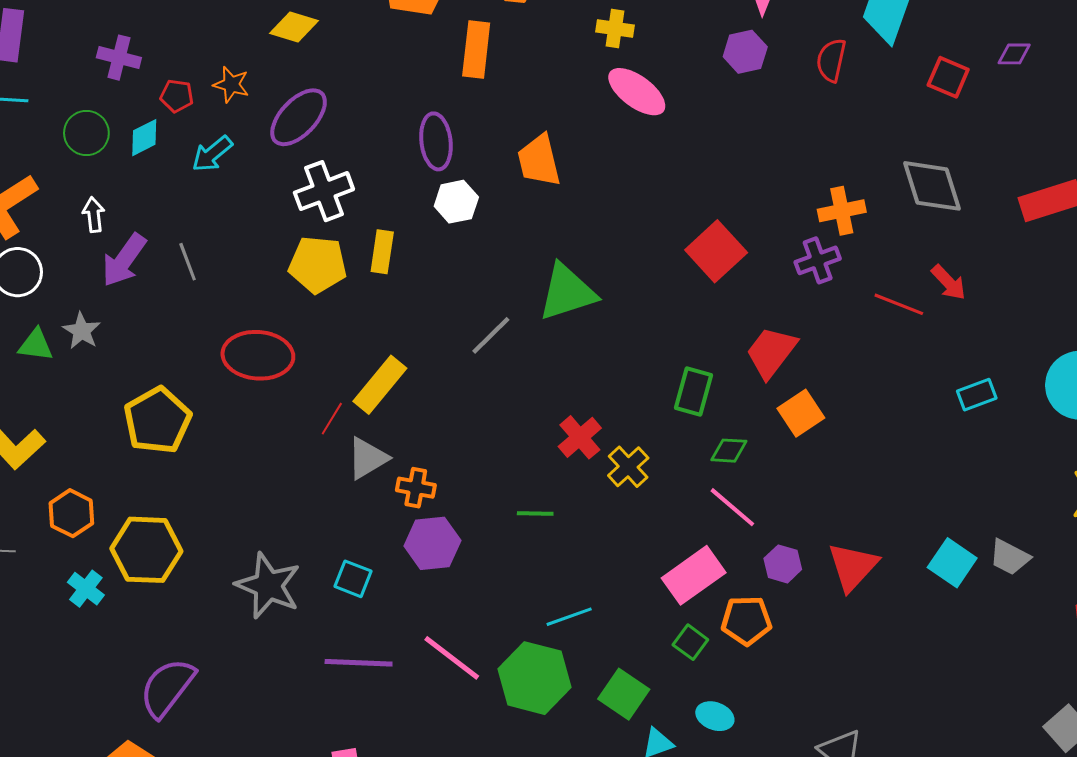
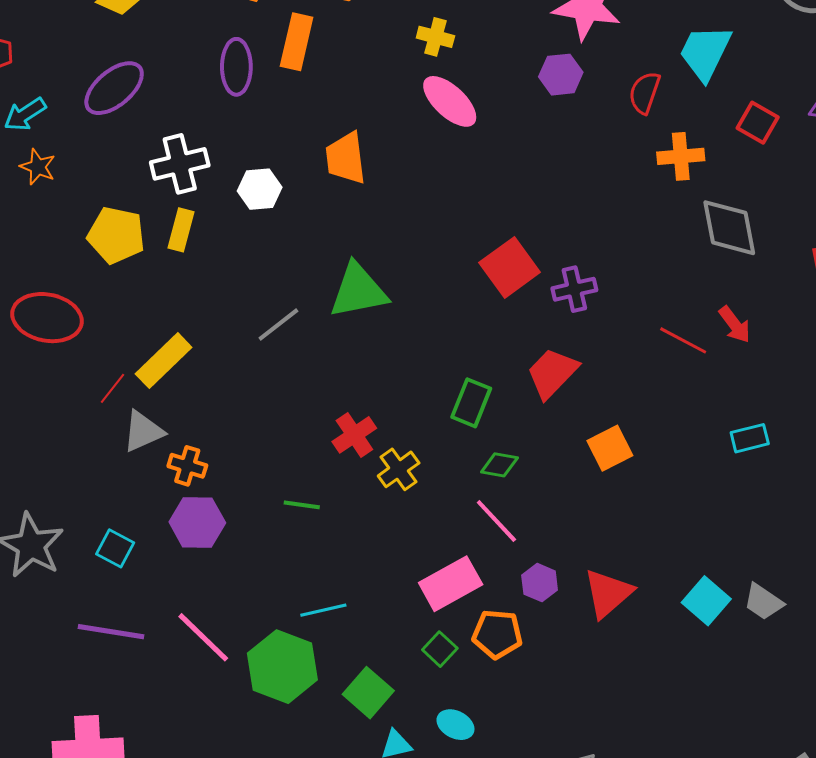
orange star: (231, 85) -> (38, 167), moved
purple ellipse: (436, 141) -> (236, 67), moved
white cross: (324, 191) -> (180, 164), moved
orange cross: (842, 211) -> (681, 156), moved
purple cross: (818, 260) -> (574, 289), moved
orange square: (801, 413) -> (610, 448), moved

